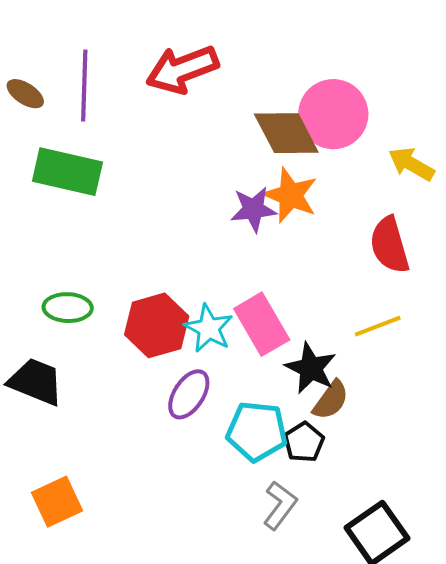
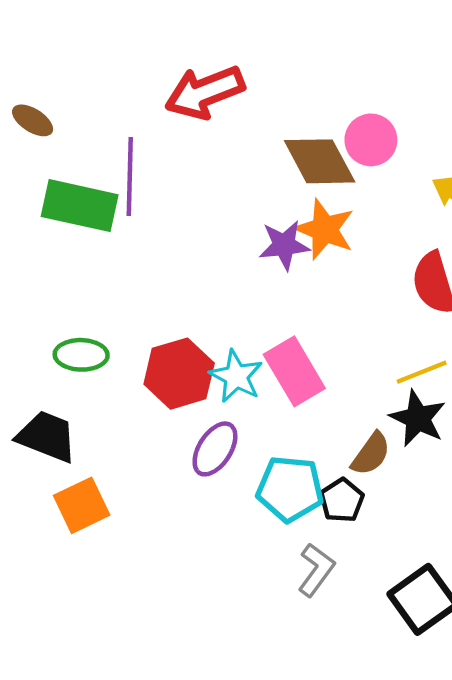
purple line: (84, 86) -> (130, 176), moved
pink circle: (333, 114) -> (371, 140), size x0.7
black star: (311, 368) -> (418, 418), moved
orange square: (57, 502) -> (82, 505), moved

